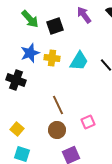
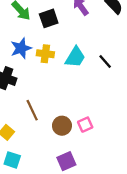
brown line: (58, 105) -> (32, 110), moved
brown circle: (57, 130) -> (62, 126), moved

